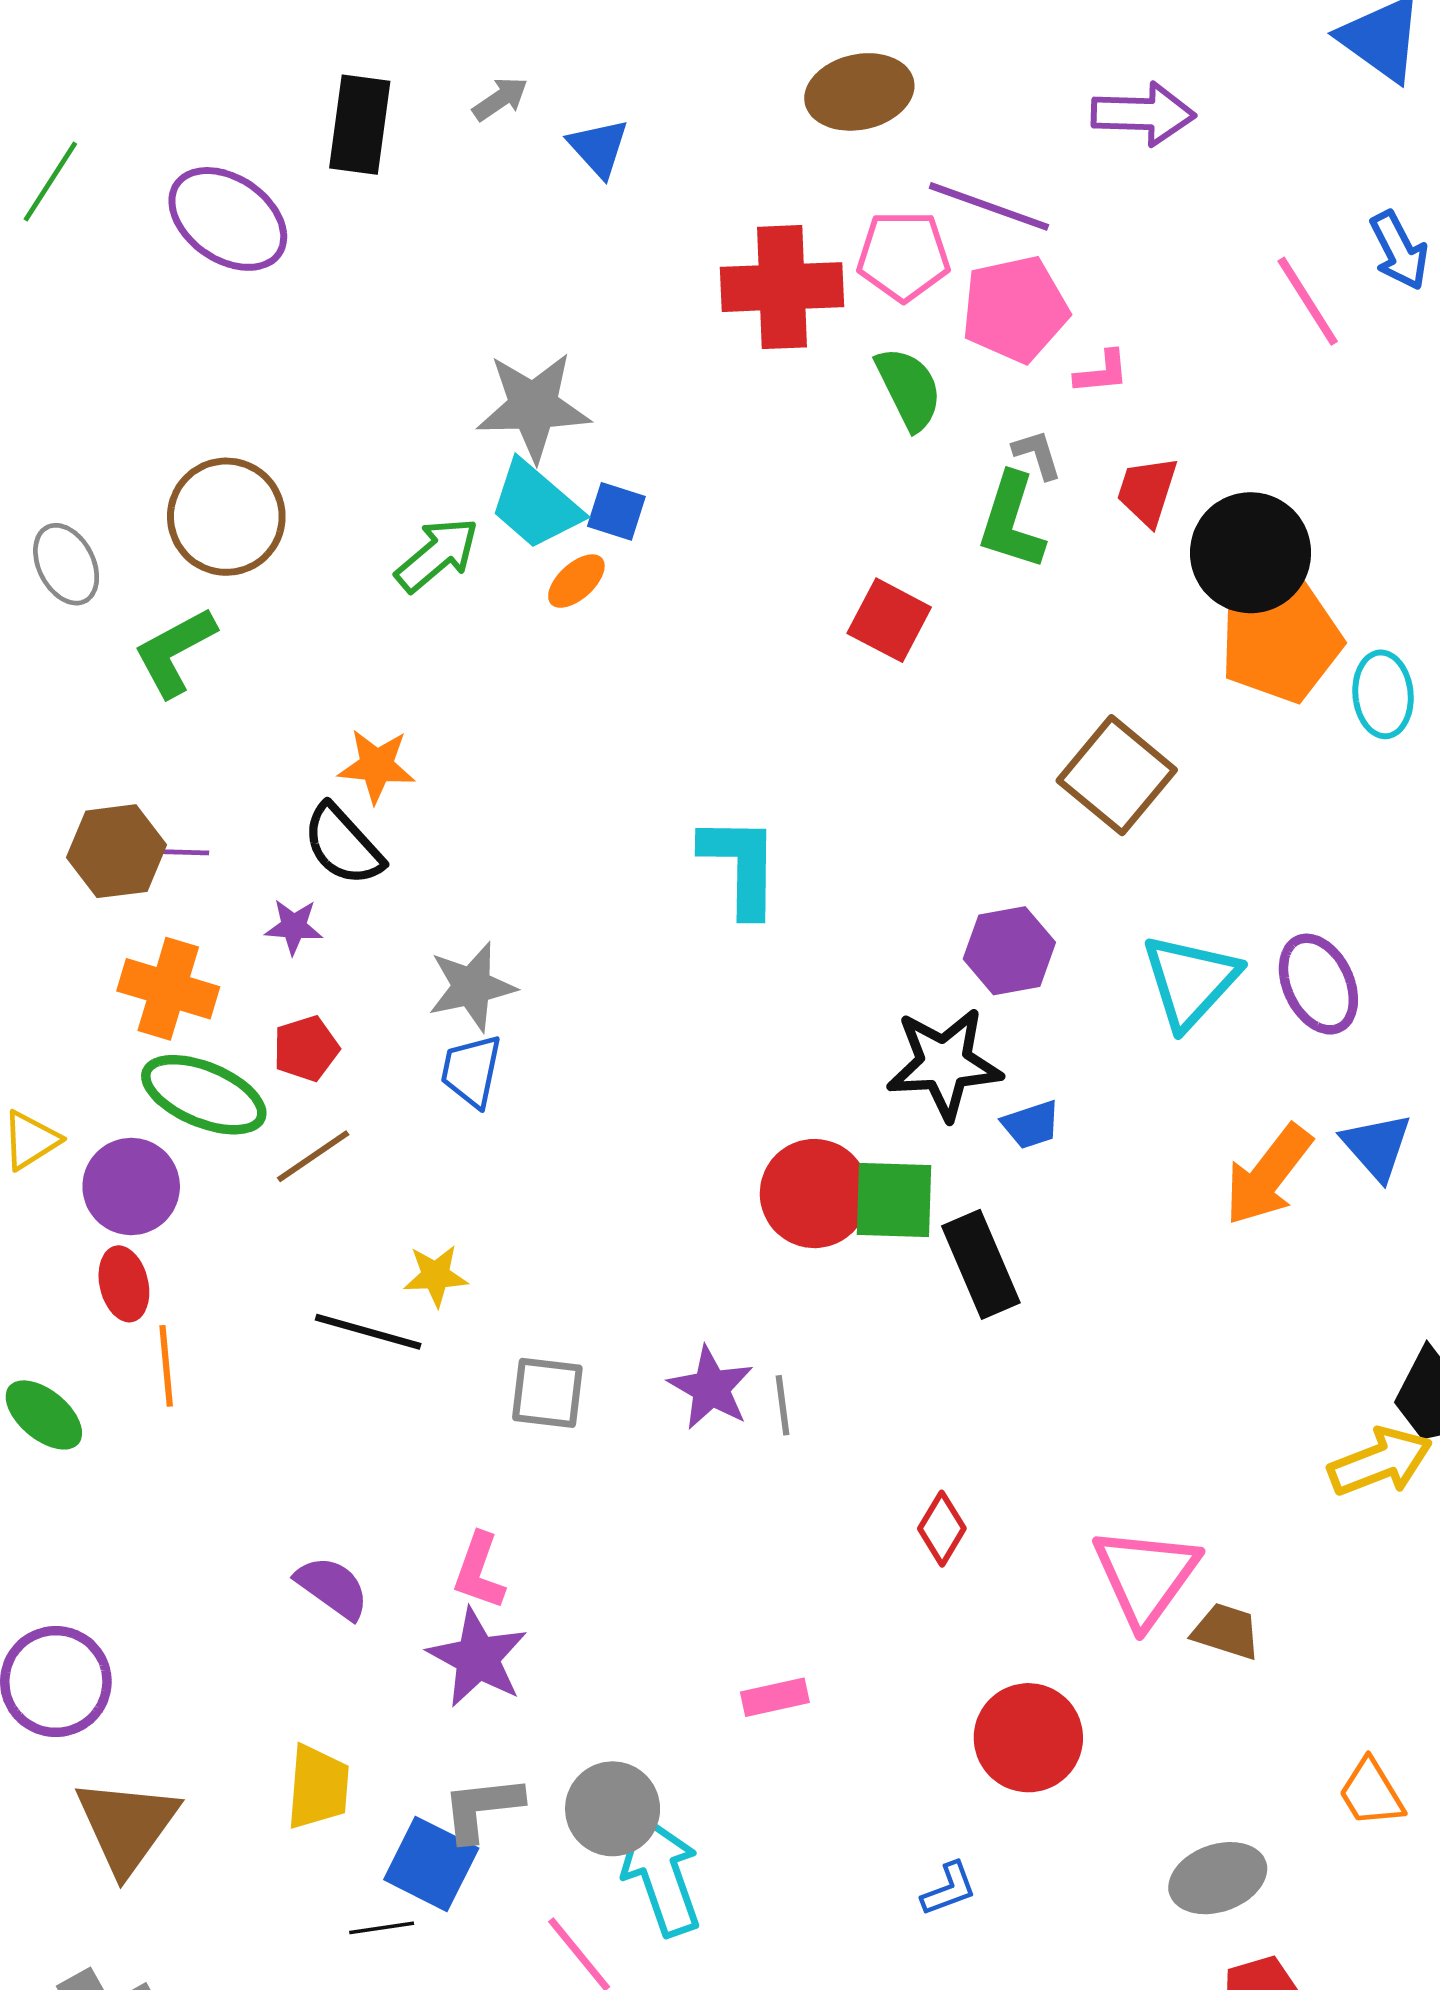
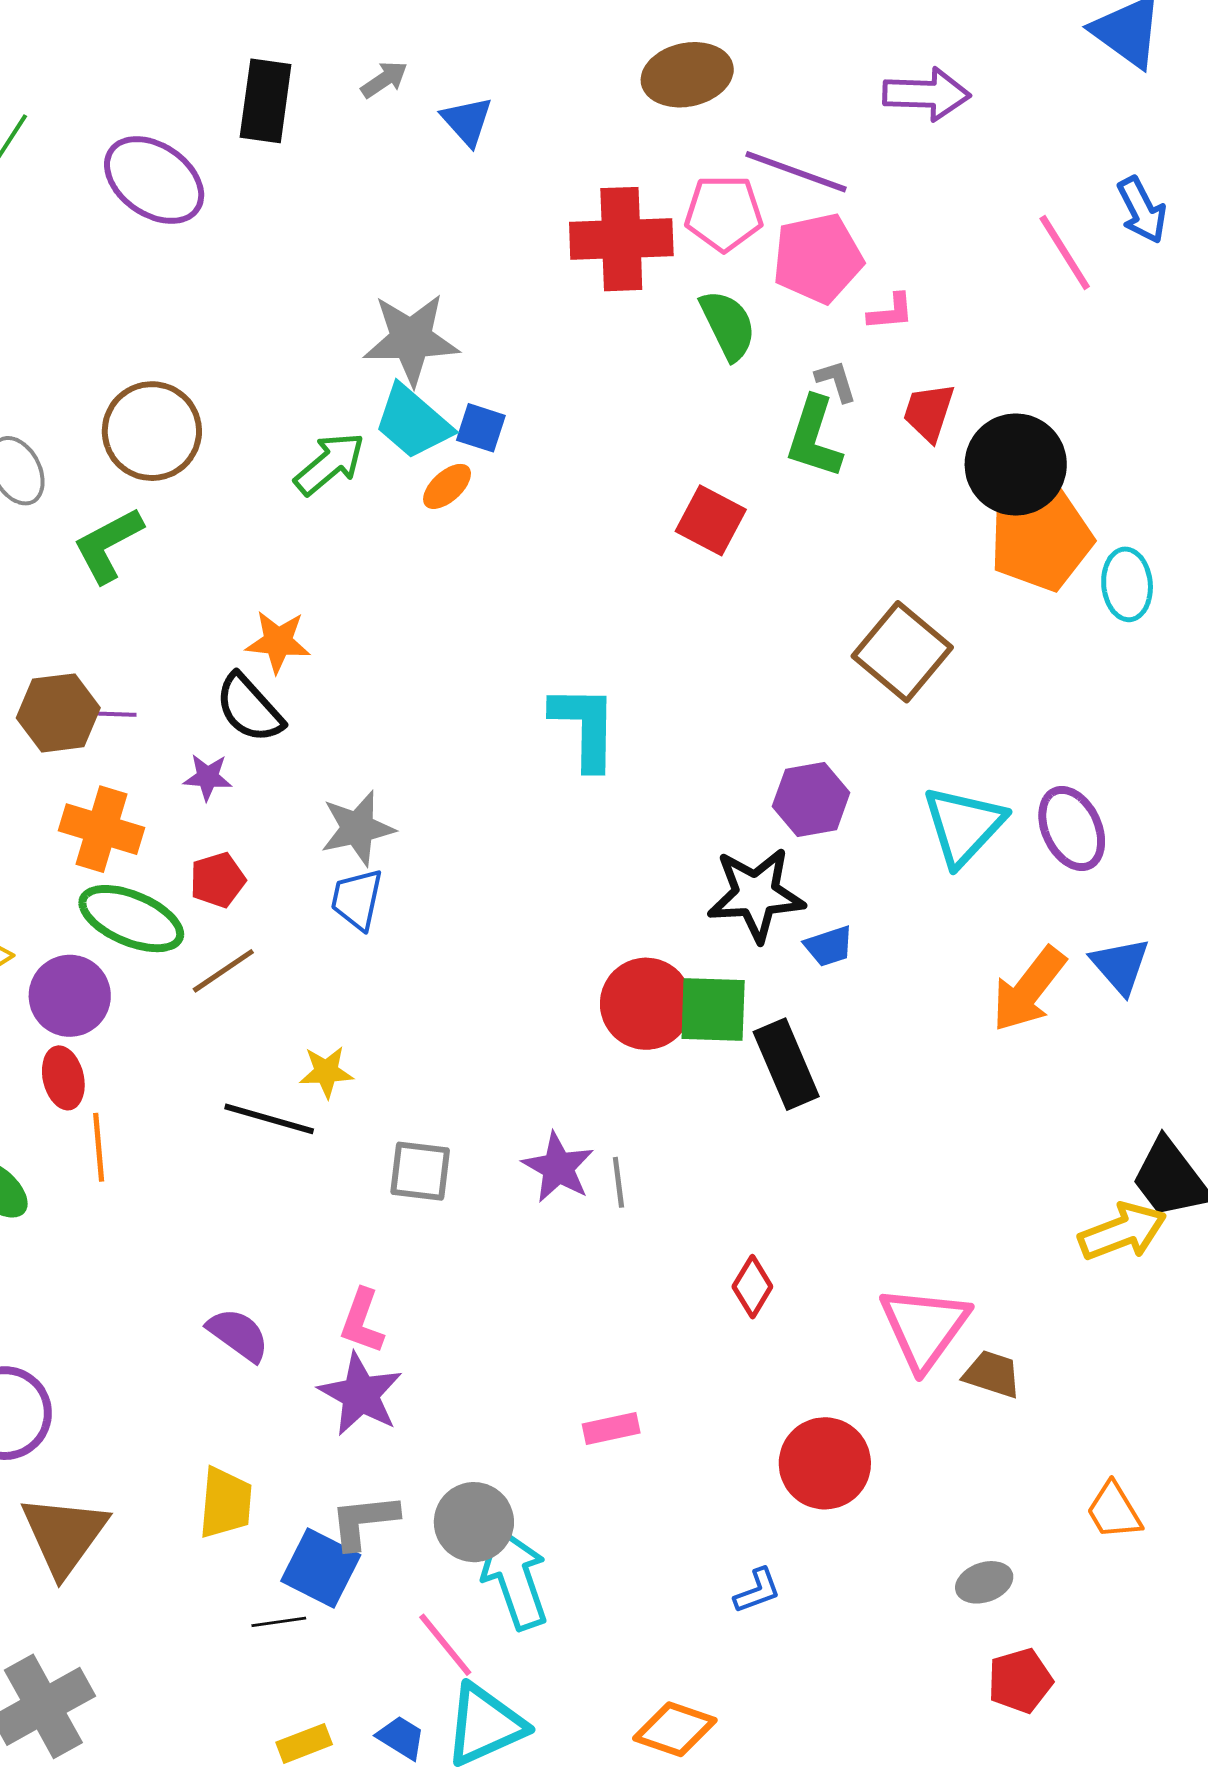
gray ellipse: (1218, 1878) -> (984, 1582), size x0.7

